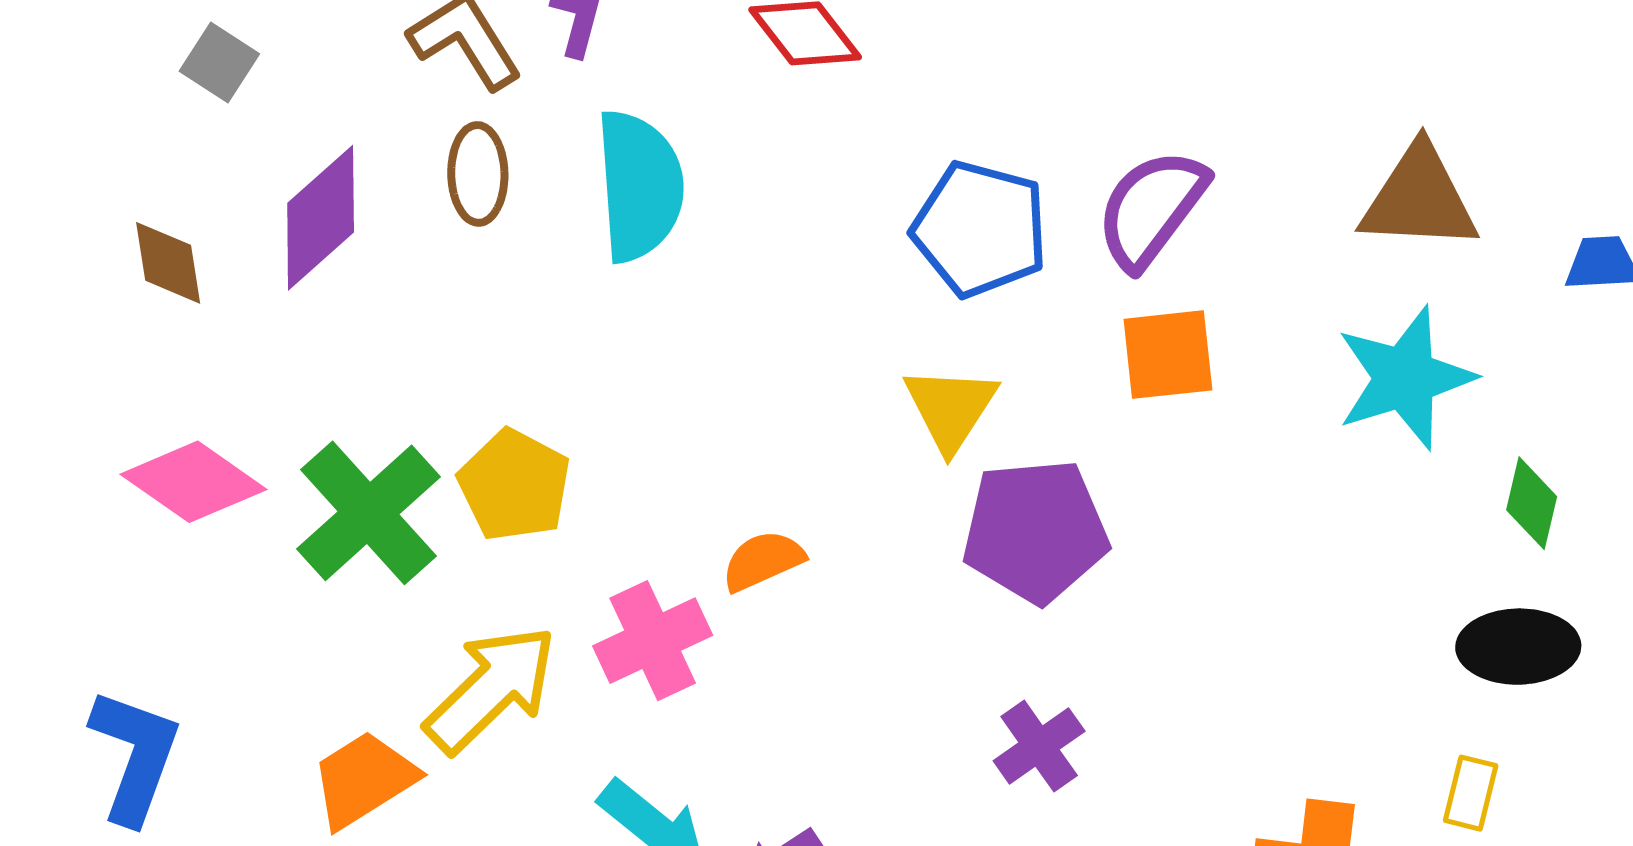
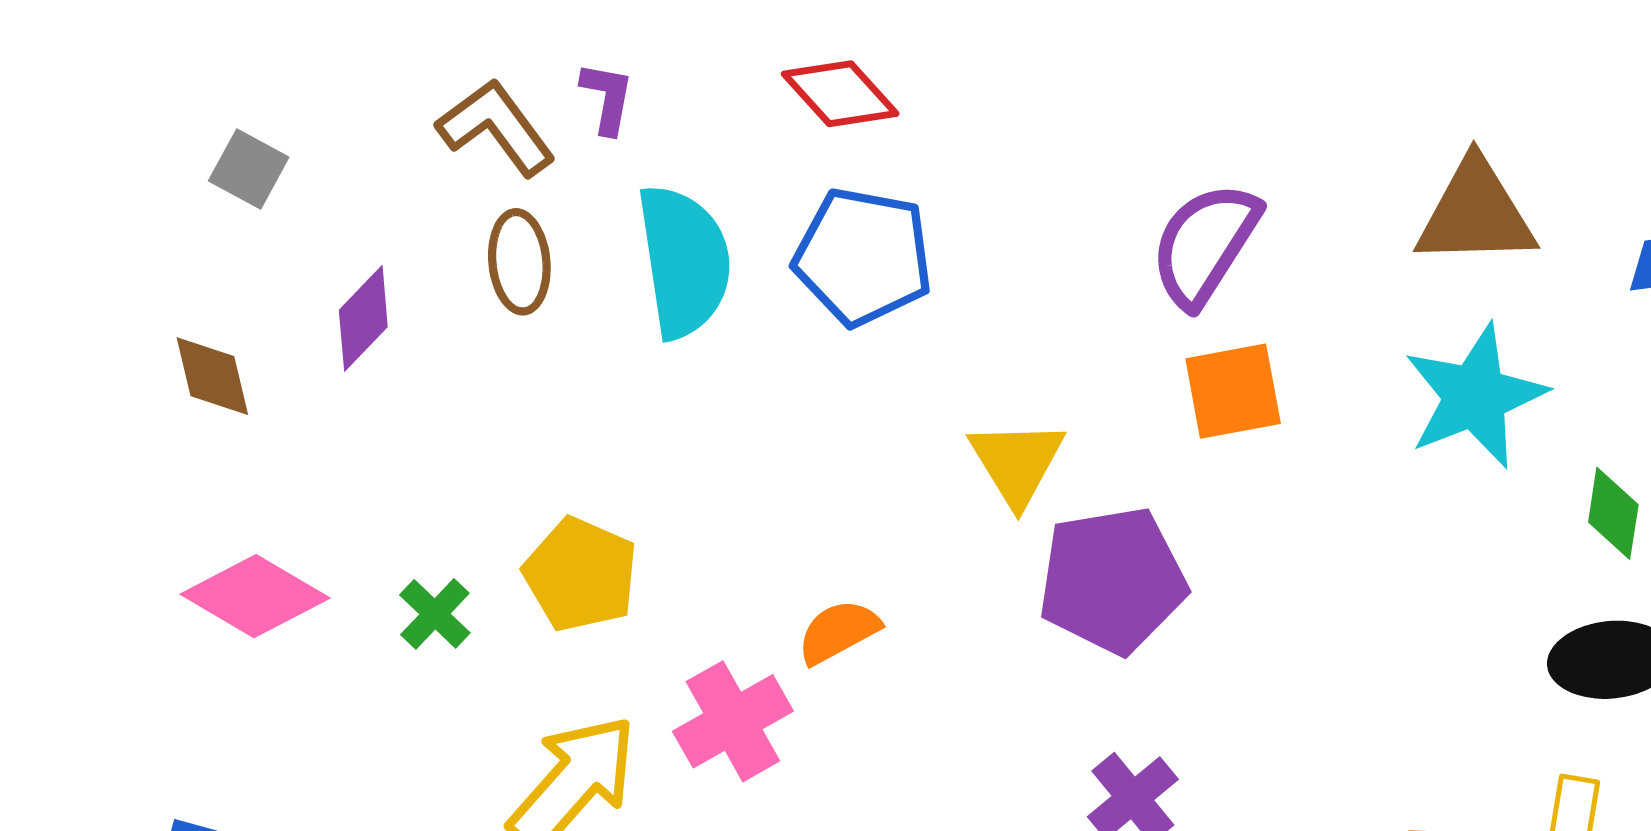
purple diamond: (321, 218) -> (363, 318), size x0.7
blue pentagon: (980, 229) -> (863, 257), moved
green cross: (368, 513) -> (435, 614), size x0.5

